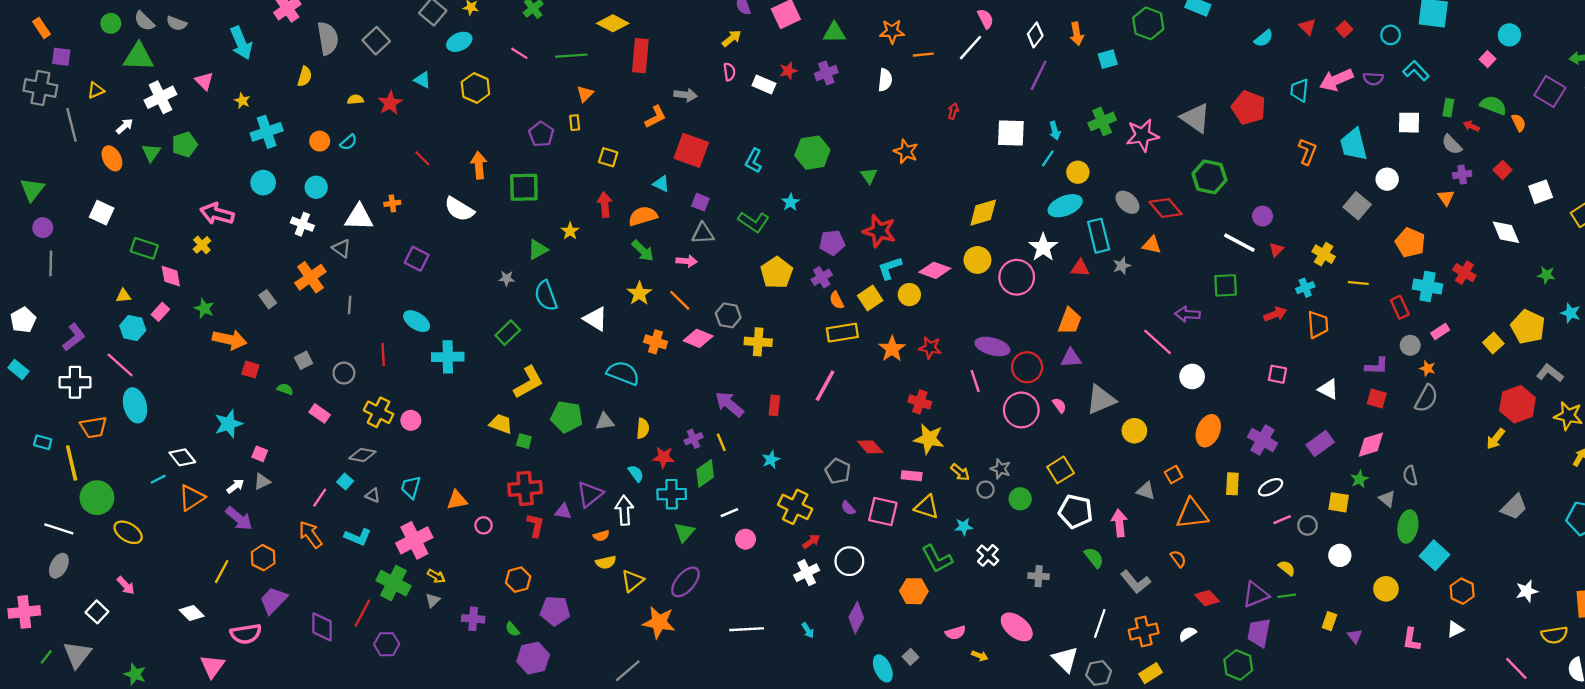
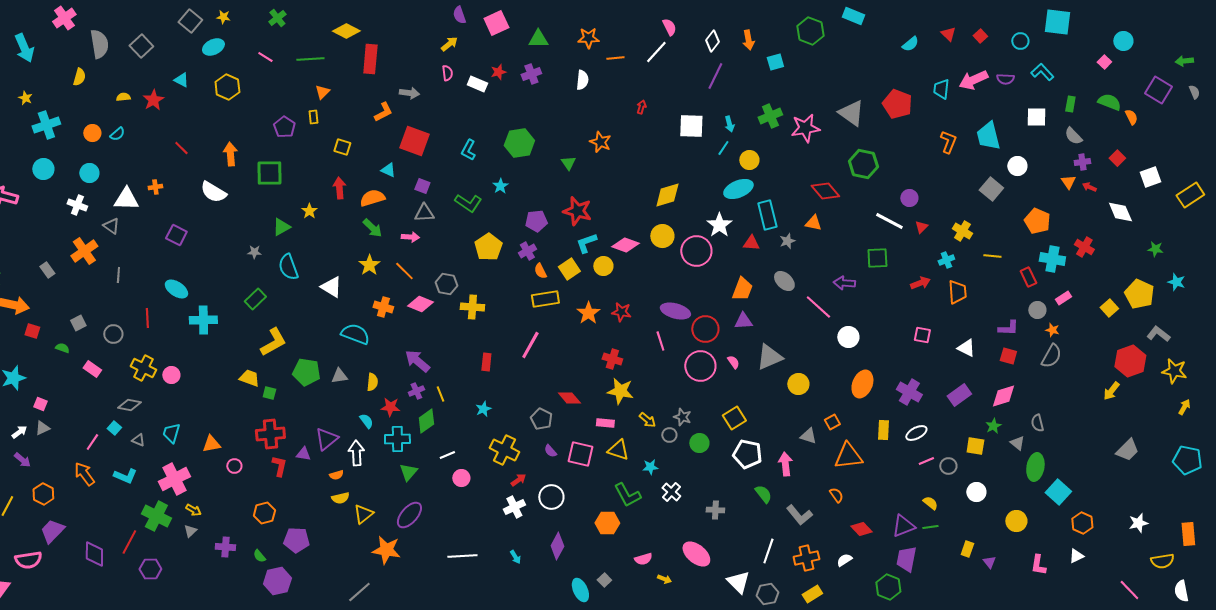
red arrow: (1471, 126) -> (1089, 187), moved
gray ellipse: (1127, 202) -> (784, 281), moved
purple arrow: (729, 404) -> (417, 361), moved
purple arrow: (239, 518) -> (22, 460), size x0.7

